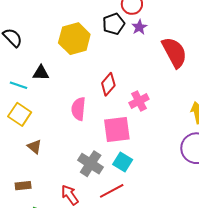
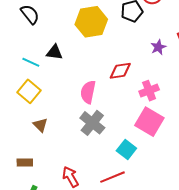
purple star: (139, 27) -> (158, 47), moved
red diamond: (108, 84) -> (120, 71), turned 35
pink square: (117, 129) -> (149, 122), moved, turned 32
gray cross: (91, 164) -> (92, 123), moved

